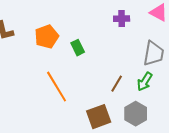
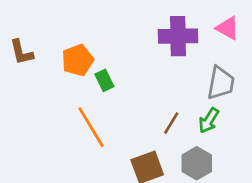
purple cross: (122, 19) -> (178, 36), size x1.8
green rectangle: (78, 48) -> (104, 80), moved

